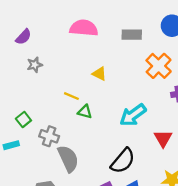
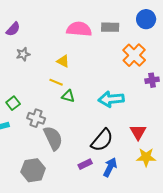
pink semicircle: (84, 28) -> (79, 29), moved
yellow triangle: (99, 74) -> (63, 61), moved
cyan arrow: (133, 115) -> (111, 99), turned 30
red triangle: (163, 138) -> (138, 132), moved

